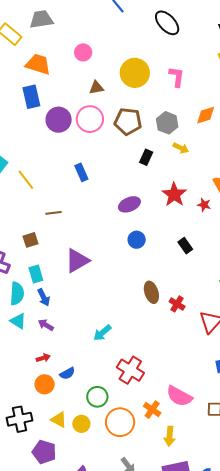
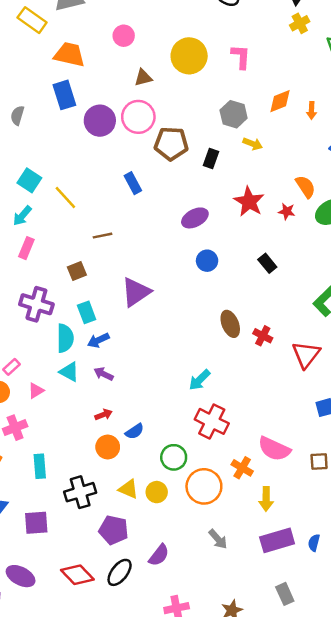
brown pentagon: (128, 121) -> (171, 144), moved
blue arrow: (44, 297) -> (98, 340), turned 96
cyan arrow: (102, 333) -> (200, 380), moved

